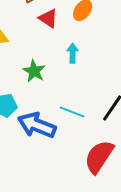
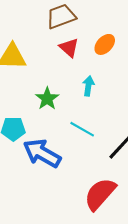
cyan line: (72, 112) -> (82, 129), moved

